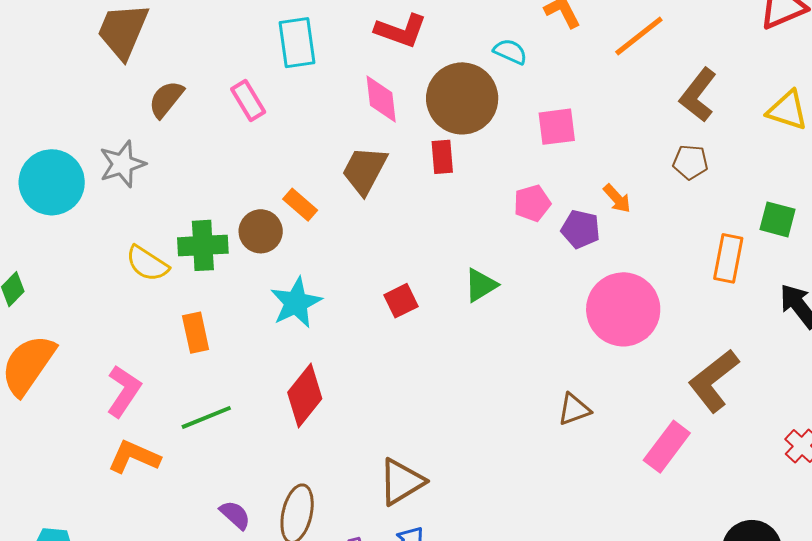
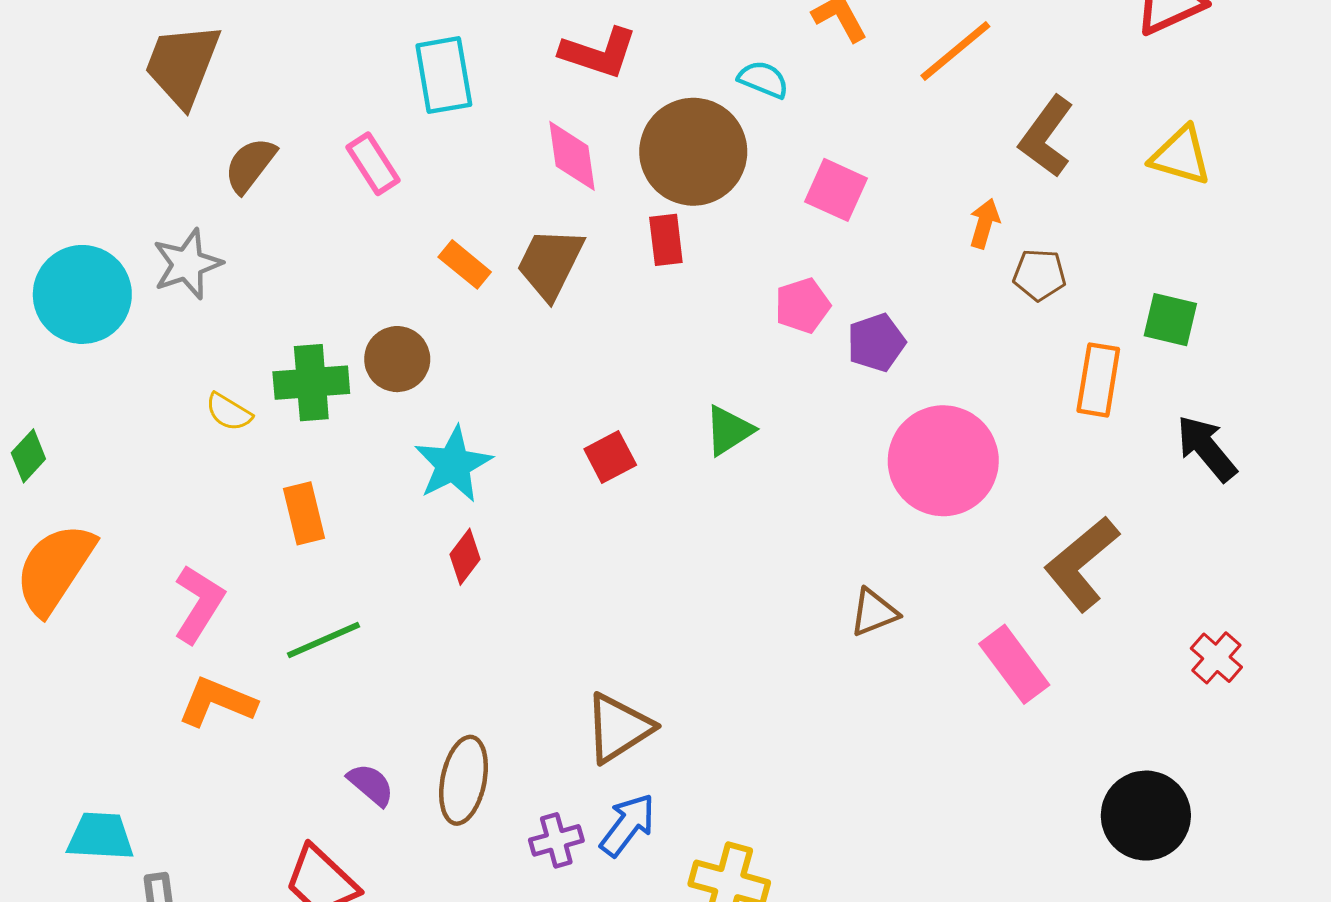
pink square: (557, 127) -> (836, 190), turned 33
brown pentagon: (690, 162) -> (1039, 275), moved
orange arrow: (617, 198) -> (985, 223), moved, turned -120
orange rectangle: (300, 205) -> (465, 264), moved
purple pentagon: (581, 229) -> (876, 342), turned -30
yellow semicircle: (147, 264) -> (229, 412), size x0.7
red diamond: (305, 396) -> (465, 557), moved, size x0.6
pink rectangle: (667, 447) -> (1014, 664), turned -72

